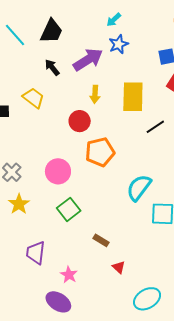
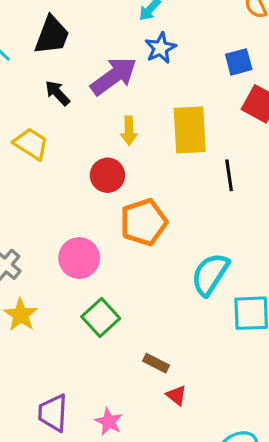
black line: (155, 127) -> (229, 175), turned -60
purple trapezoid: (36, 253) -> (53, 413), moved
red triangle: (119, 267) -> (176, 395), moved

